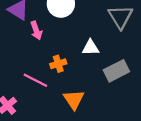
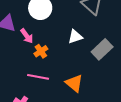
orange cross: (58, 64) -> (41, 51), moved

